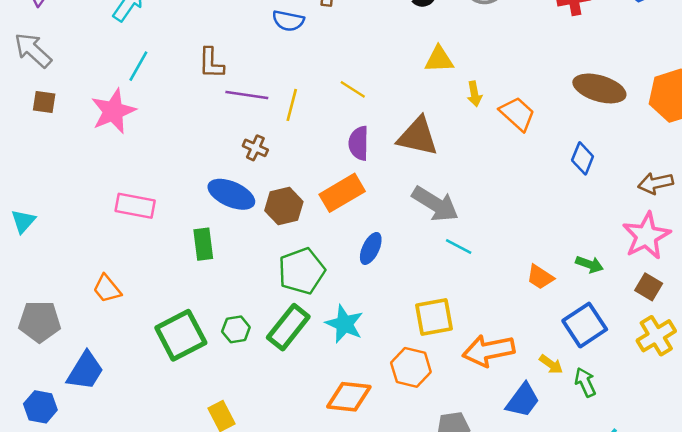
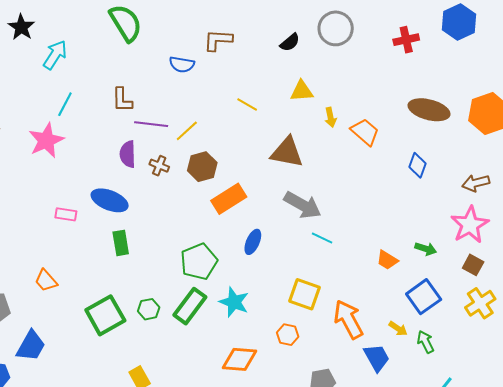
yellow line: (353, 89) -> (247, 104), moved
yellow line: (292, 105) -> (187, 131), turned 35
purple semicircle: (359, 143) -> (128, 154), moved
blue ellipse: (231, 194) -> (110, 200), moved
pink rectangle: (135, 206) -> (66, 214), size x0.7
brown hexagon: (284, 206) -> (202, 167), moved
yellow square: (434, 317) -> (305, 294), turned 32
orange arrow: (489, 351) -> (348, 319), turned 75
orange hexagon: (411, 367) -> (288, 335), size x0.7
blue trapezoid: (523, 400) -> (377, 358), turned -64

